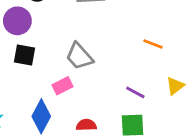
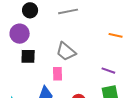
pink rectangle: (62, 86) -> (57, 74), turned -56

